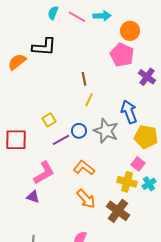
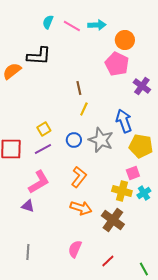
purple line: (61, 140) -> (43, 149), moved
pink square: (138, 164) -> (133, 173), turned 32
orange L-shape: (84, 168) -> (79, 177), turned 90
orange arrow: (86, 199) -> (81, 208), turned -30

